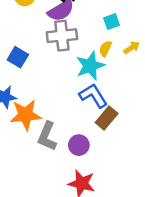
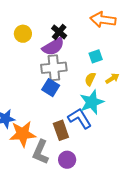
blue square: (18, 57) -> (51, 88), moved
cyan star: (90, 66) -> (92, 102), moved
brown rectangle: (107, 118) -> (61, 130), moved, turned -60

